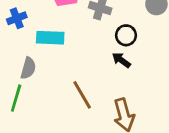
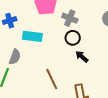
black circle: (126, 35) -> (73, 38), moved

